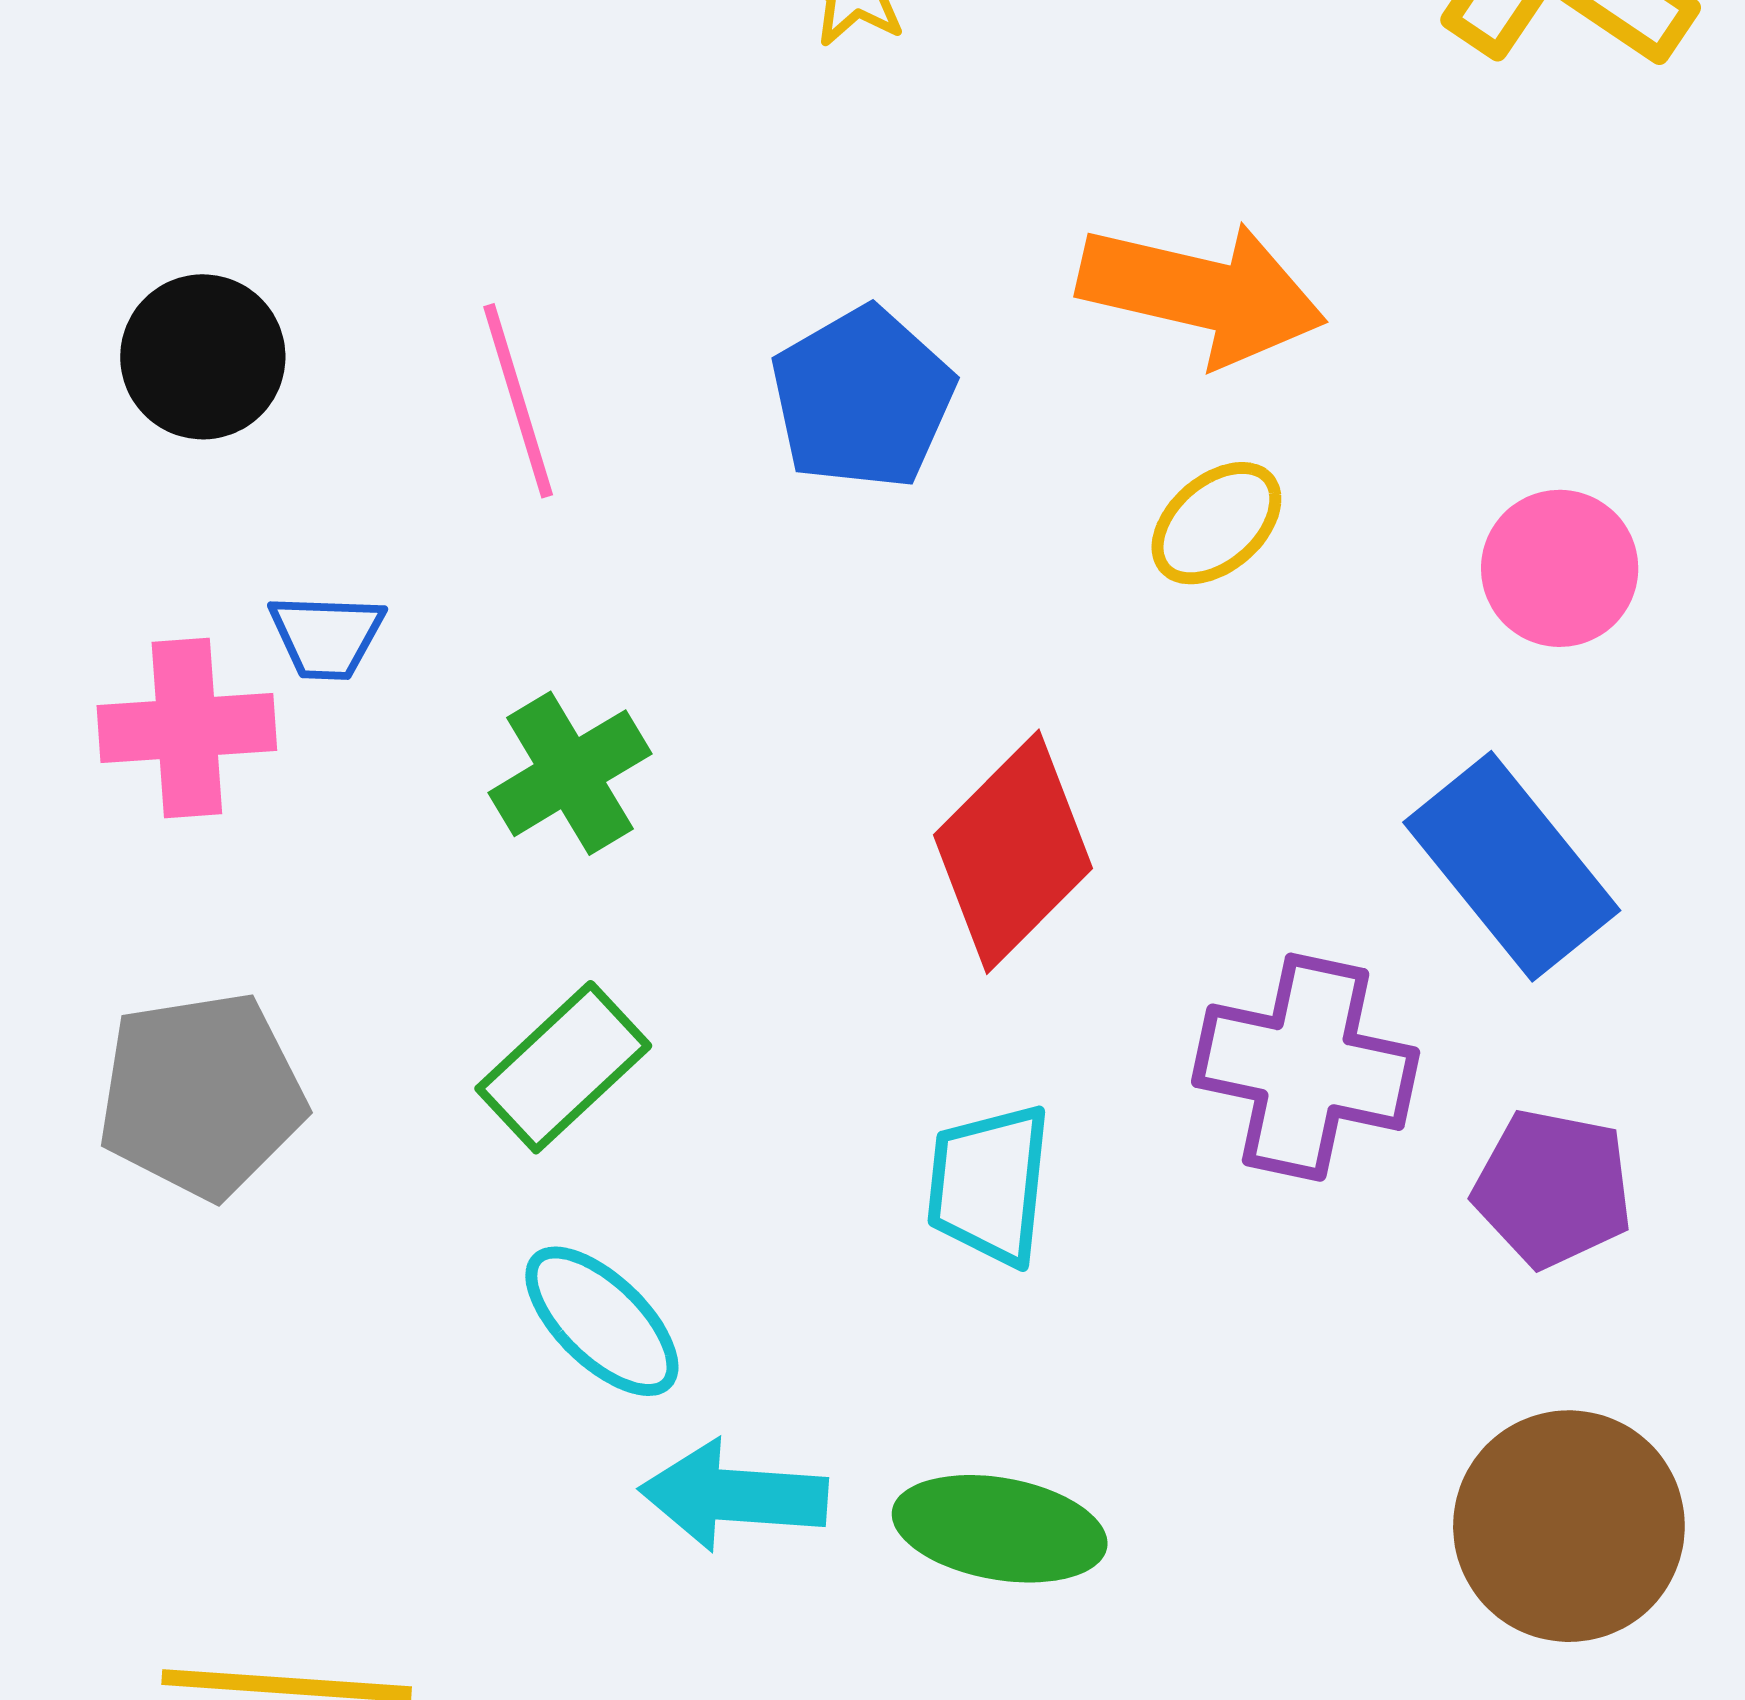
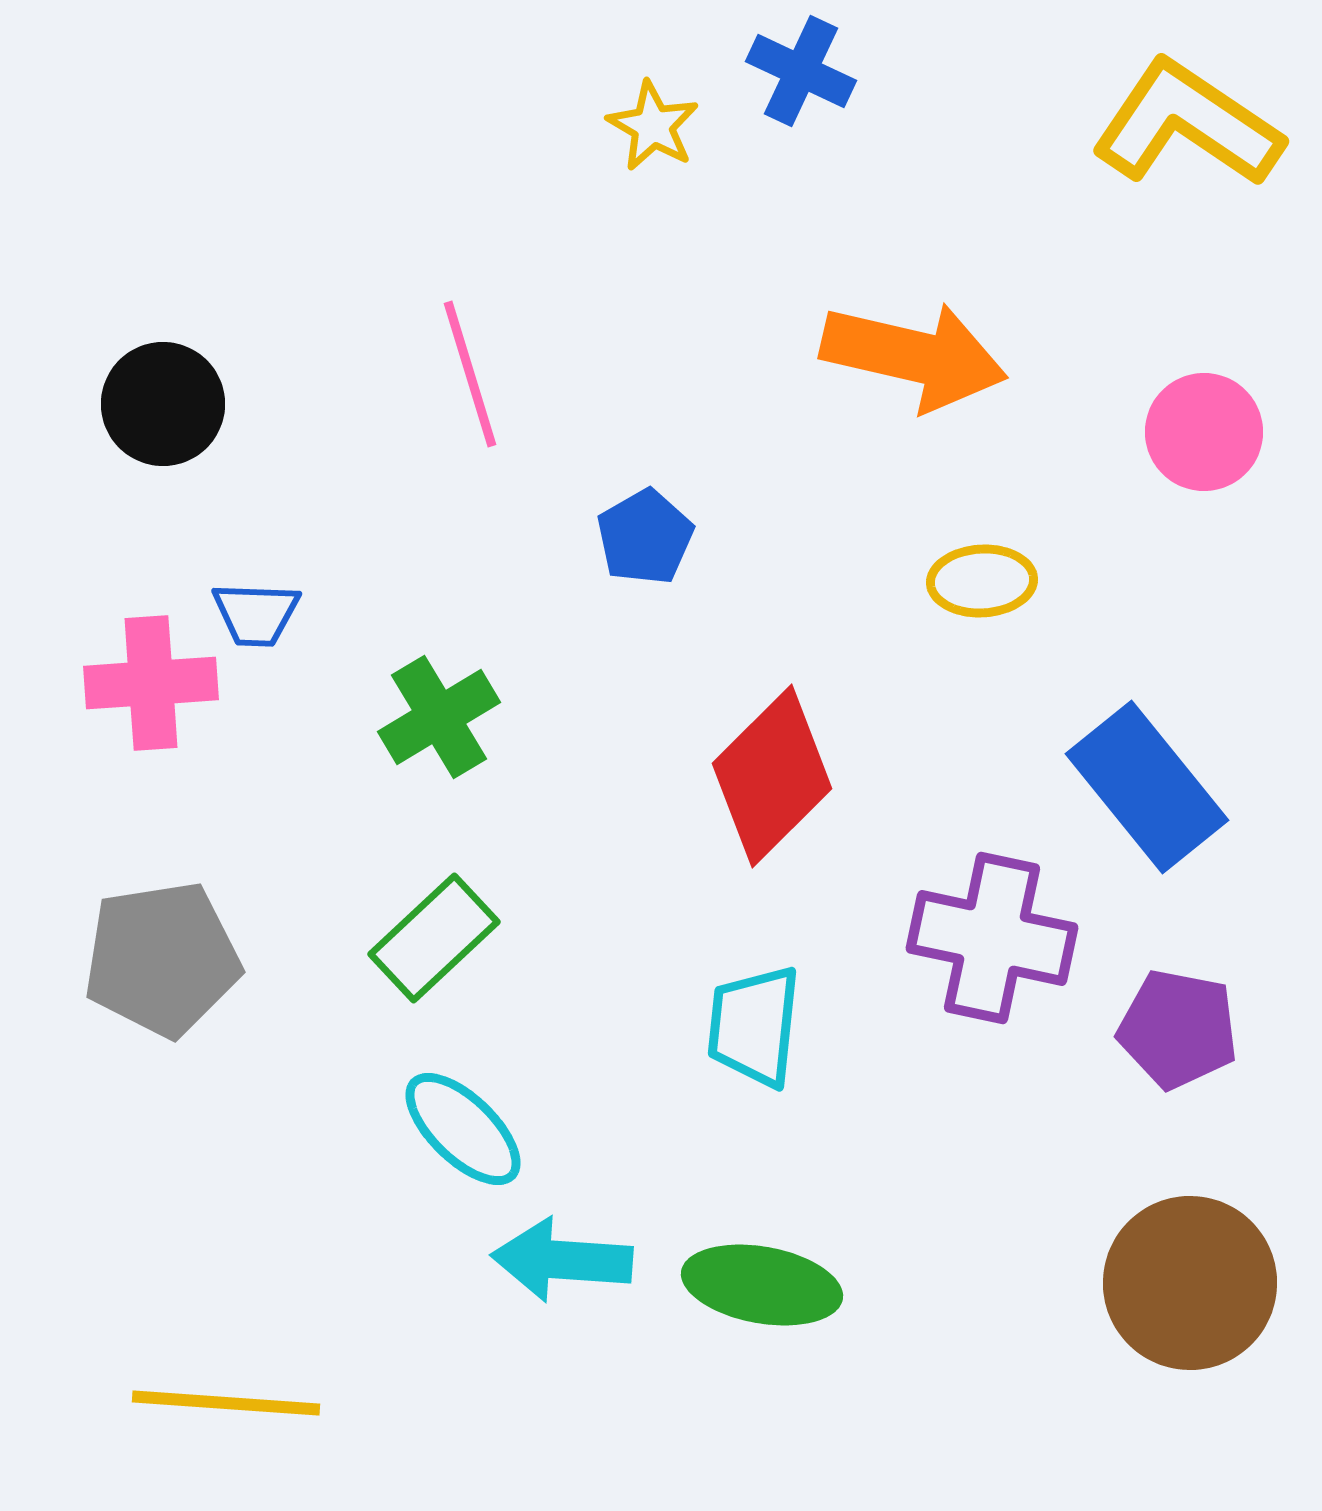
blue pentagon: (863, 398) -> (645, 537), moved, size x0.7
pink line: (518, 401) -> (470, 374), moved
yellow ellipse: (1216, 523) -> (982, 581), moved, turned 38
pink circle: (1560, 568) -> (1204, 432), moved

